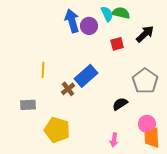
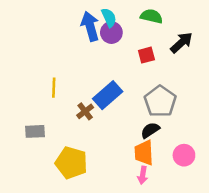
cyan semicircle: (107, 14) -> (109, 18), moved
gray pentagon: (145, 81) -> (160, 101), moved
orange trapezoid: (152, 138) -> (144, 153), moved

